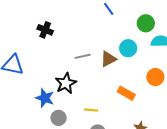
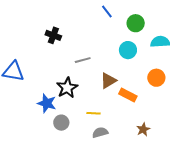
green circle: (146, 23) -> (136, 23), moved
black cross: (45, 30) -> (53, 35), moved
brown triangle: (108, 59) -> (108, 81), moved

